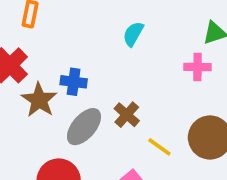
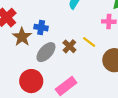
yellow line: (159, 147) -> (89, 42), moved

